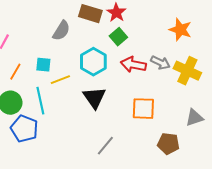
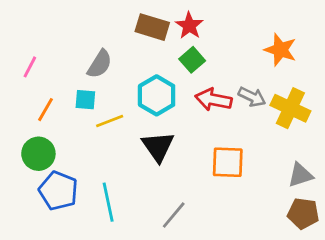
gray semicircle: (61, 31) -> (100, 64), moved
cyan line: (40, 101) -> (108, 202), moved
brown pentagon: (168, 144) -> (303, 214), moved

